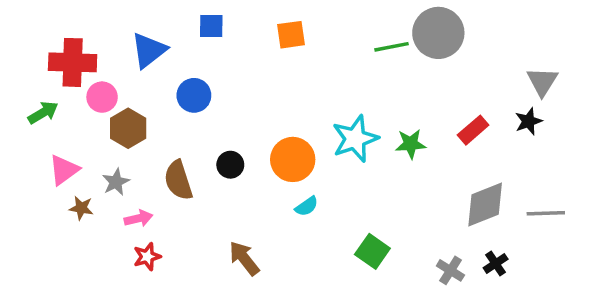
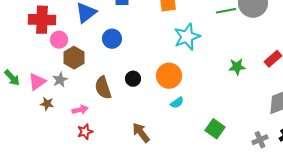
green arrow: (43, 113) -> (12, 78), moved, turned 78
cyan star: (355, 139) -> (187, 37), moved
gray star: (116, 182) -> (60, 80), moved
gray cross: (450, 270) -> (260, 140), turned 35

